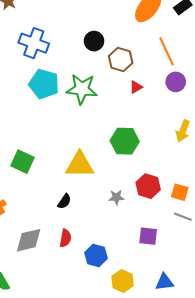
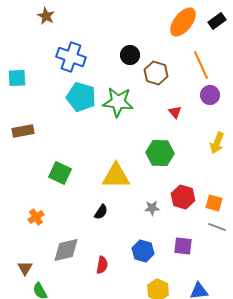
red triangle: (136, 87) -> (175, 112), moved, turned -40
red semicircle: (65, 238) -> (102, 265), moved
blue hexagon: (96, 256) -> (143, 251), moved

